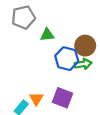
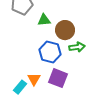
brown circle: (85, 46) -> (65, 30), moved
blue hexagon: (67, 59) -> (50, 52), moved

